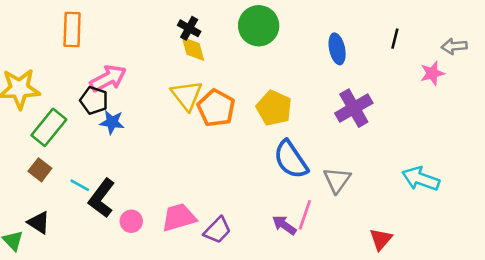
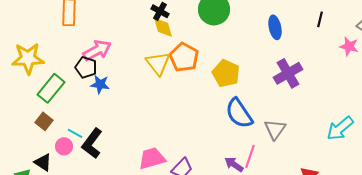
pink star: (432, 73) -> (349, 46), turned 30
orange pentagon: (216, 108) -> (184, 57), moved
cyan arrow: (421, 179) -> (340, 128), turned -60
pink circle: (131, 221) -> (64, 146), moved

